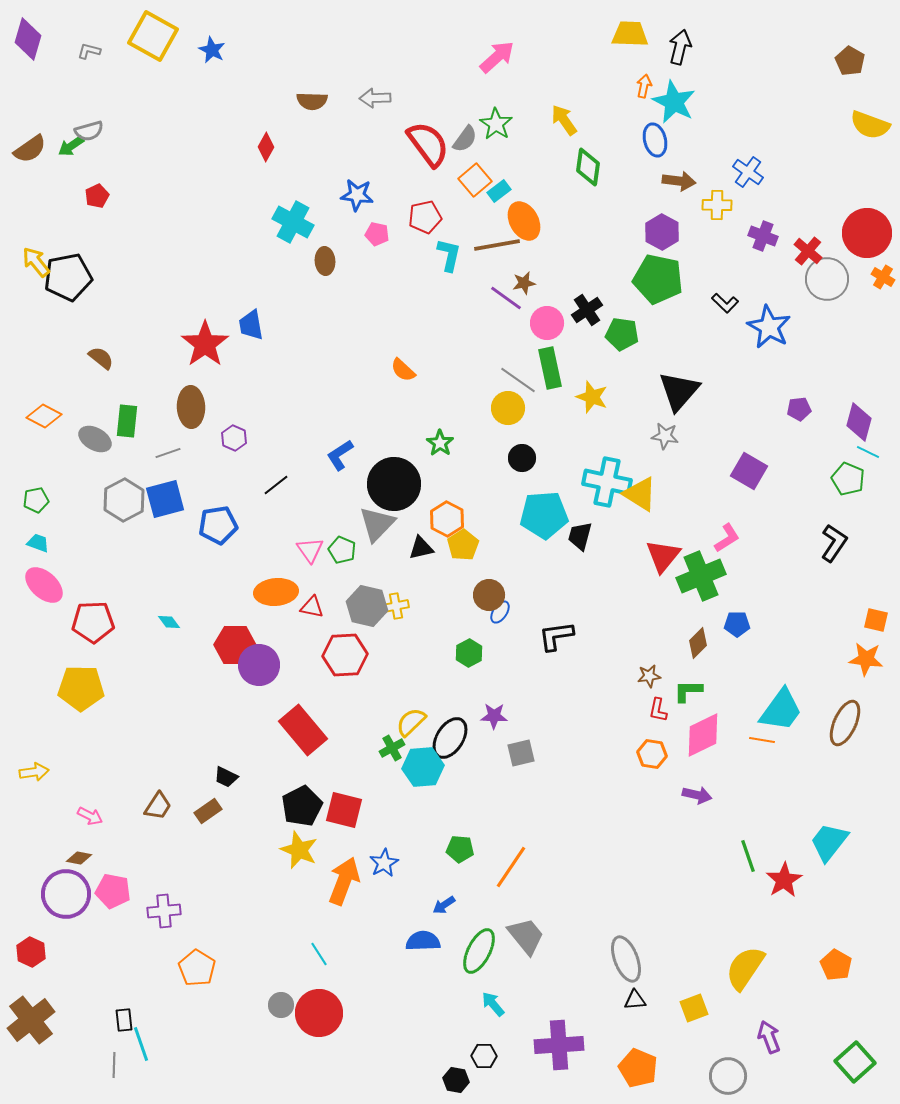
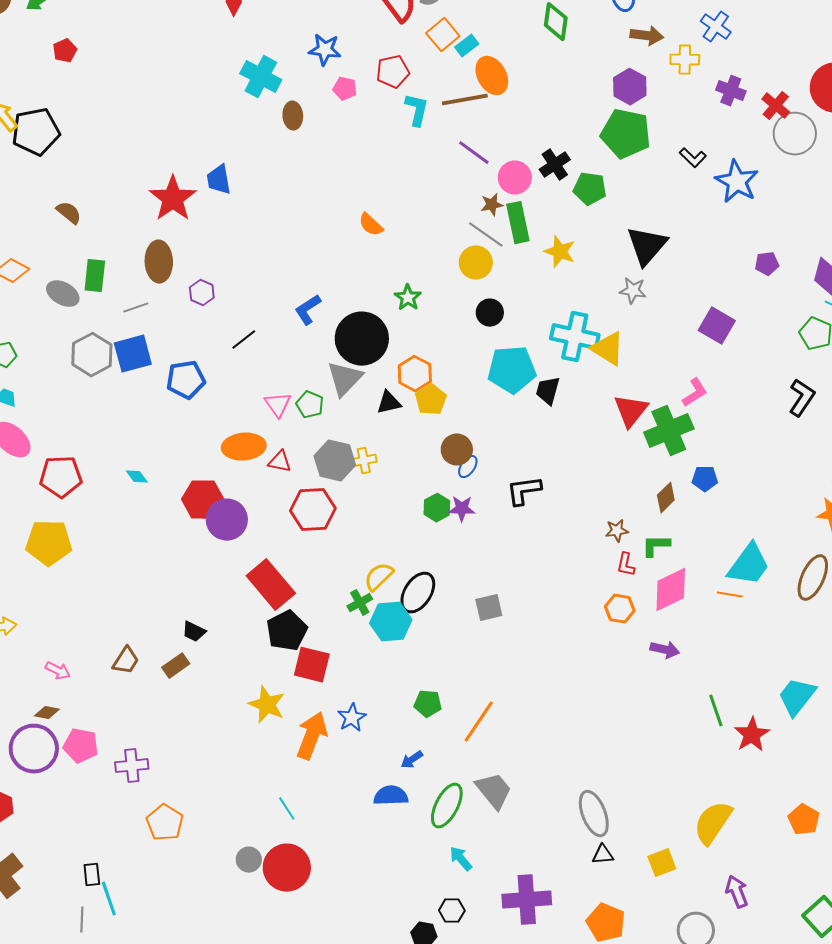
brown star: (524, 283) -> (492, 205), moved
purple star: (494, 716) -> (462, 509), moved
black pentagon: (302, 806) -> (287, 631), moved

